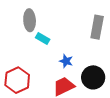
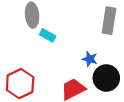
blue star: (66, 61) -> (90, 59), moved

